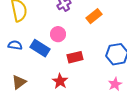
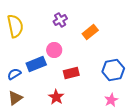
blue semicircle: (15, 45) -> (14, 74), moved, turned -40
blue rectangle: (40, 48) -> (36, 64), turned -54

